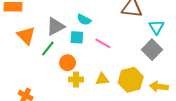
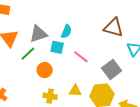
cyan semicircle: (84, 20) -> (66, 31), turned -104
gray square: (152, 50) -> (112, 69), moved
yellow cross: (76, 79) -> (50, 96), moved

